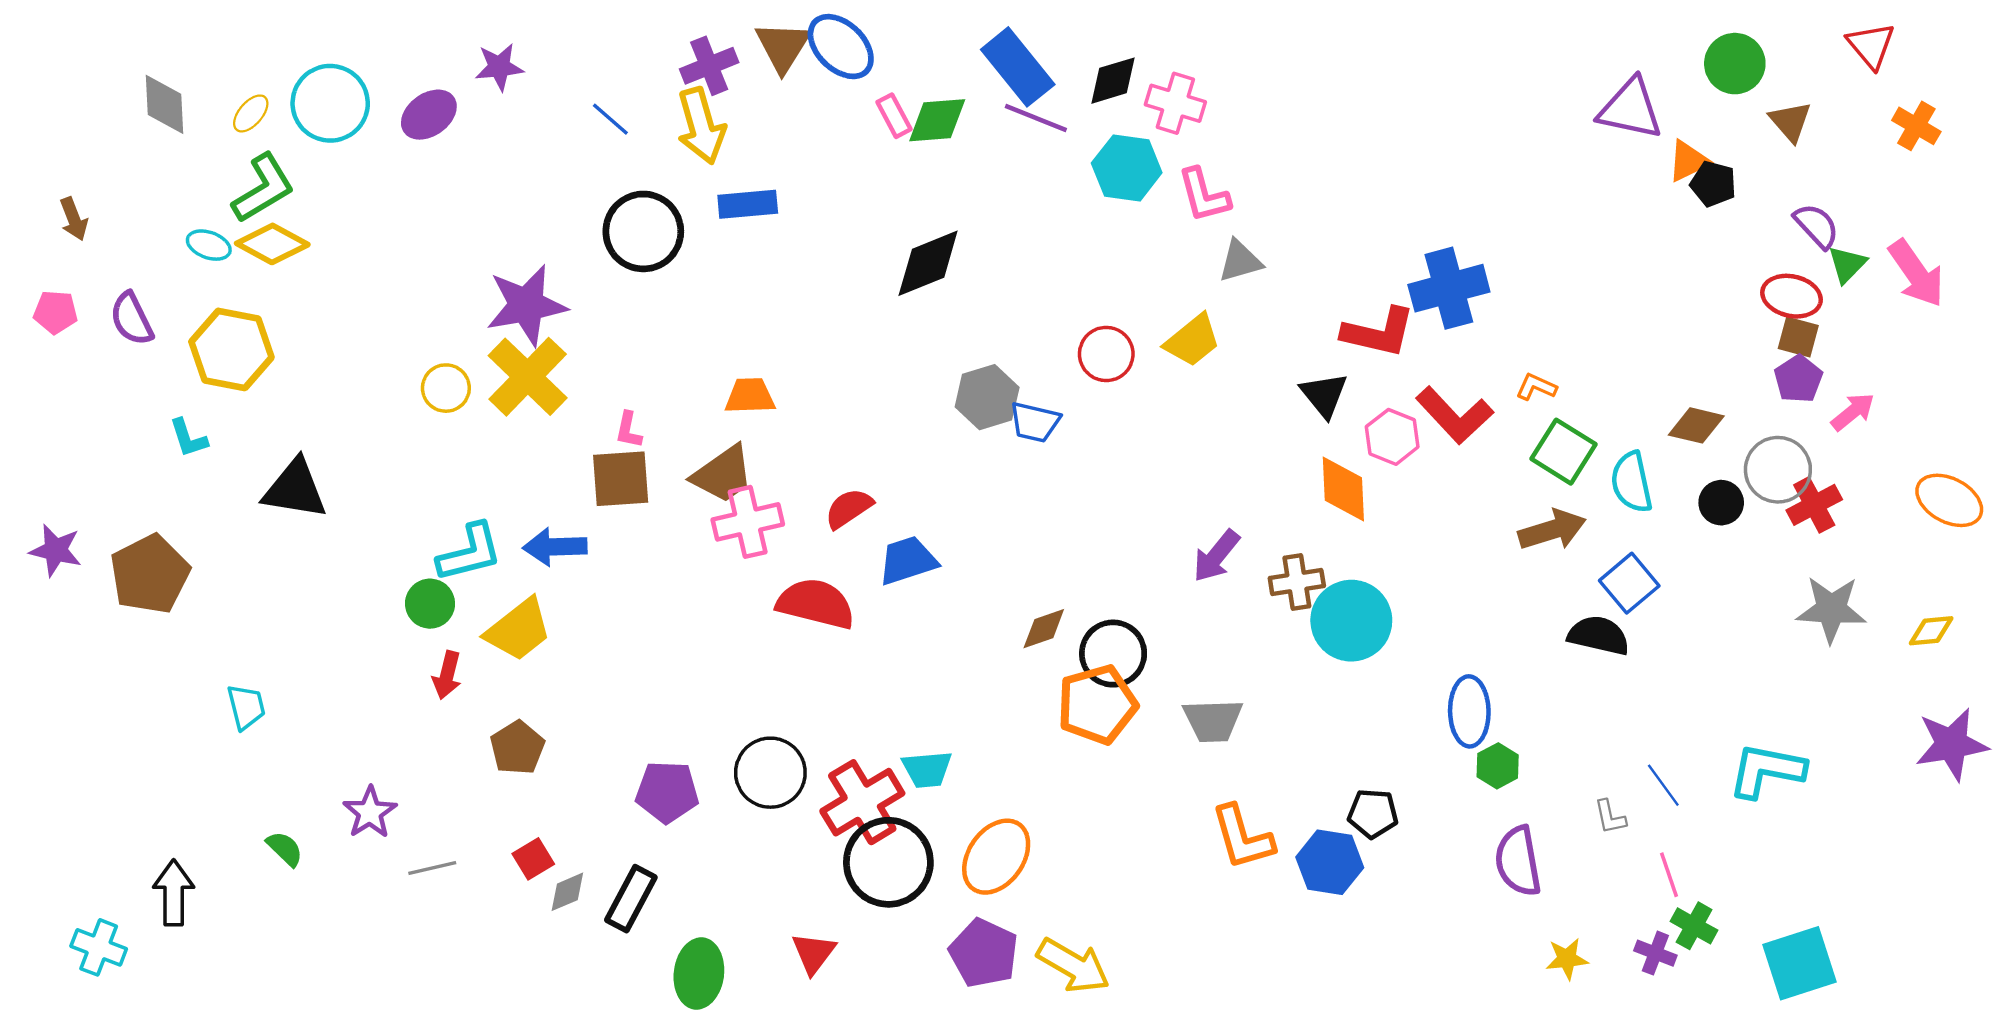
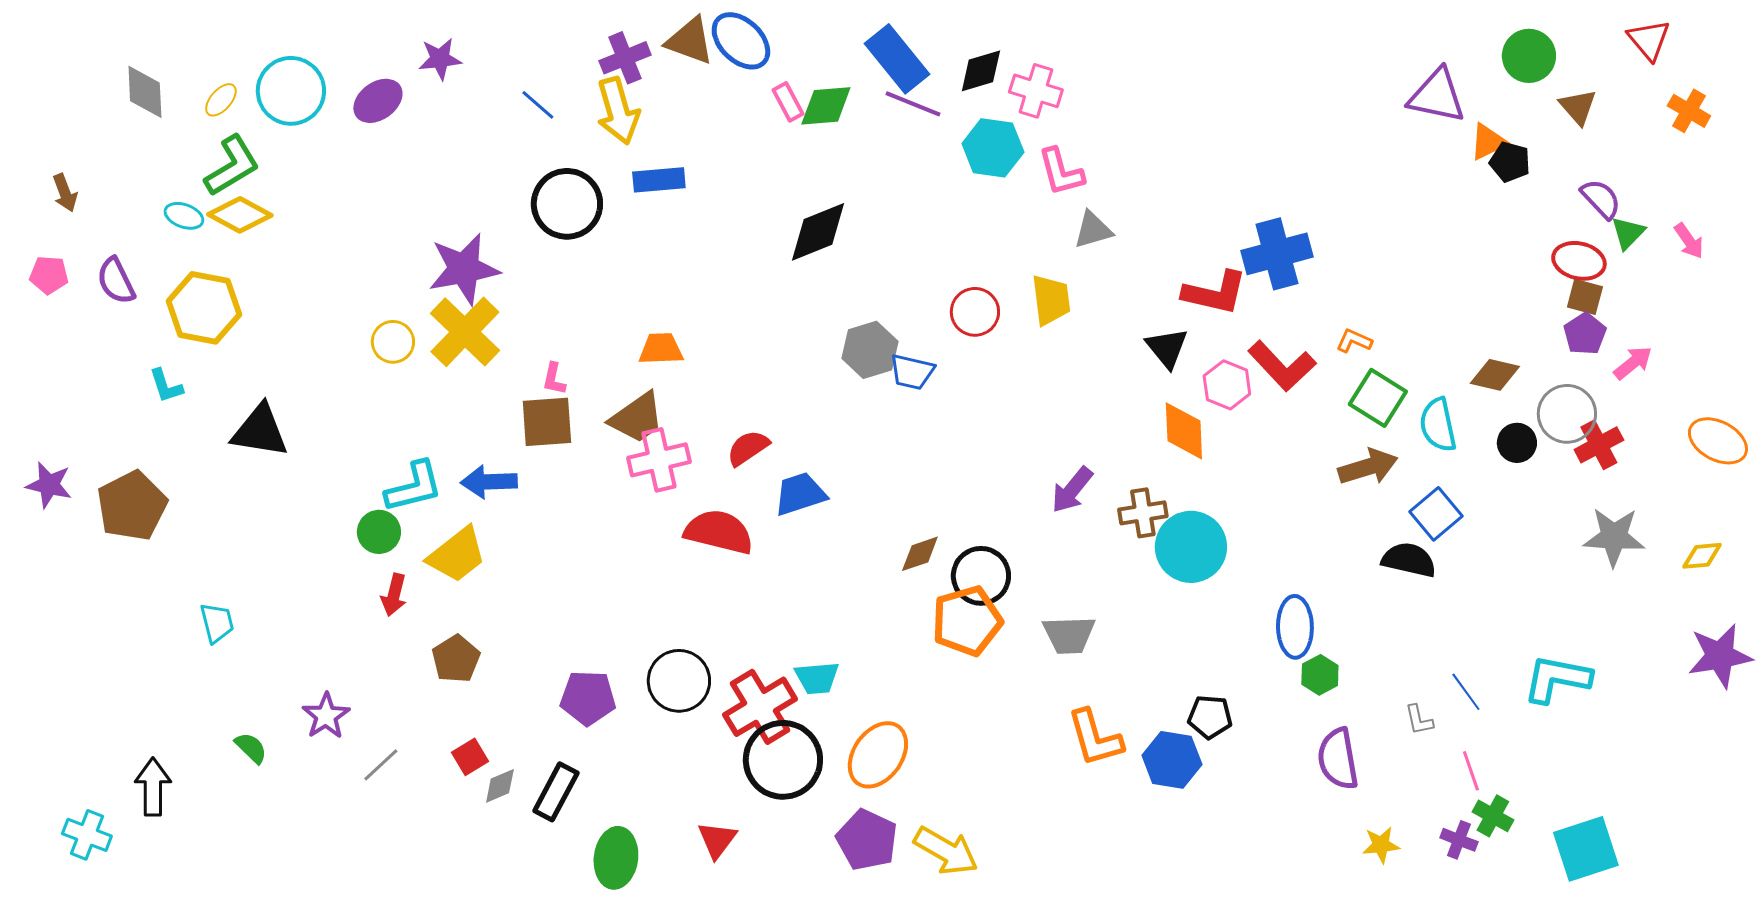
brown triangle: (783, 47) -> (690, 41), turned -42
pink arrow: (1916, 273) -> (1689, 241), size x0.6
yellow trapezoid: (1192, 340) -> (1051, 300), turned -58
gray line: (432, 868) -> (381, 765), turned -30

